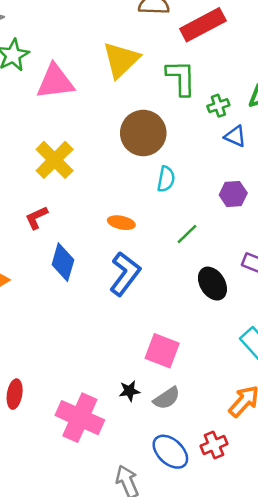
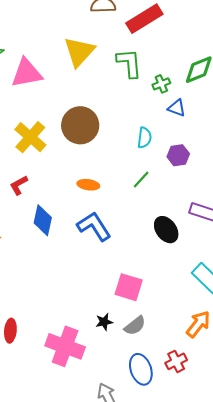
brown circle: (143, 133) -> (80, 125), moved
cyan semicircle: (166, 179) -> (144, 138), moved
green line: (187, 234) -> (141, 180), moved
blue L-shape: (125, 274) -> (94, 226), turned -66
blue ellipse: (170, 452) -> (141, 369), turned 32

